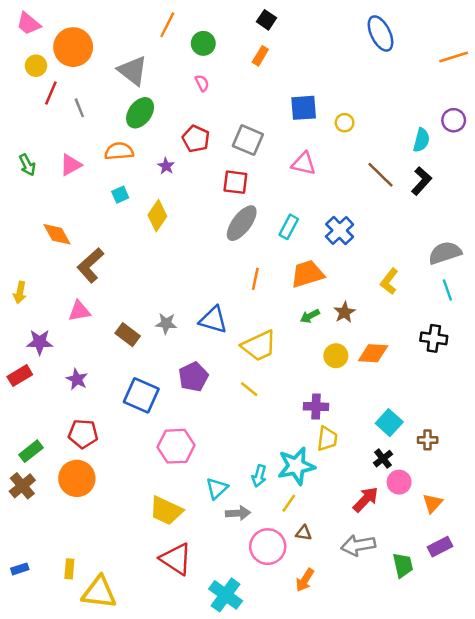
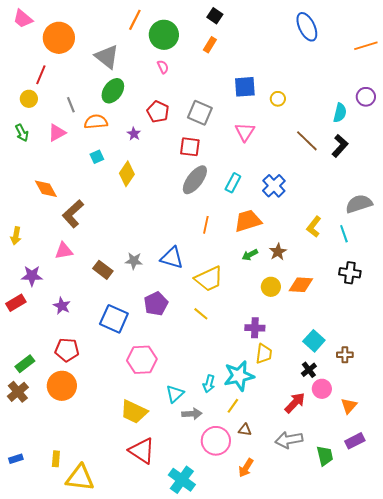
green circle: (203, 43) -> (164, 35), size x1.5
yellow circle: (36, 66) -> (29, 99), moved
gray line: (79, 108) -> (71, 105), moved
pink triangle: (304, 164) -> (245, 132), turned 50
cyan line: (447, 290) -> (344, 234), moved

